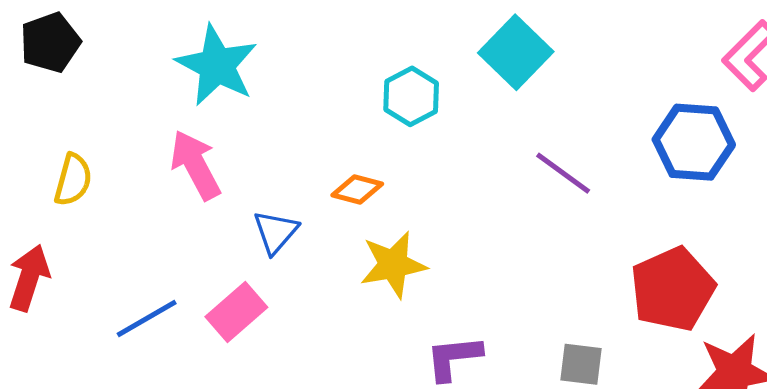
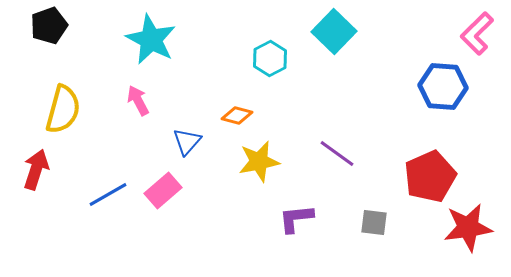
pink arrow: (196, 165) -> (138, 100), size x0.7
purple line: (563, 173) -> (337, 154), moved
yellow semicircle: (73, 180) -> (63, 110), size x1.5

